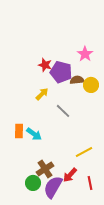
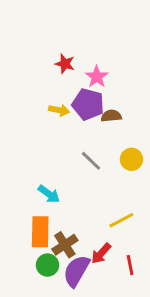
pink star: (85, 54) -> (97, 77), moved
red star: (45, 65) -> (65, 64), moved
yellow circle: (91, 85) -> (131, 159), moved
yellow arrow: (42, 94) -> (59, 110), moved, turned 56
orange rectangle: (19, 131) -> (40, 232), moved, size x1.5

